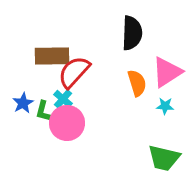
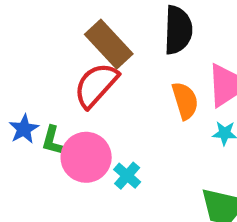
brown rectangle: (52, 56) -> (109, 44), moved, turned 48
cyan cross: (63, 99) -> (127, 176), moved

